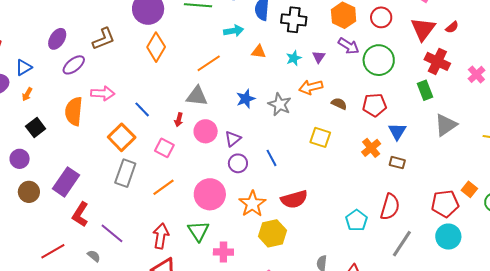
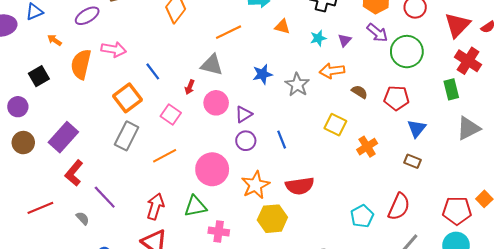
orange arrow: (27, 94) -> (55, 40), moved, turned 88
orange cross: (371, 148) -> (367, 147), moved
green triangle: (198, 231) -> (195, 206), turned 45

